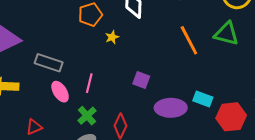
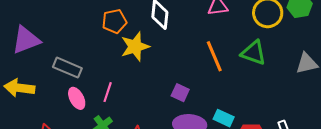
yellow star: (112, 37) -> (135, 47), size x2.0
purple square: (141, 80) -> (180, 93), moved

